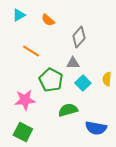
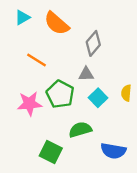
orange semicircle: (48, 20) -> (57, 23), size x1.6
pink star: (25, 100) -> (30, 104), moved
green square: (23, 132) -> (51, 152), moved

